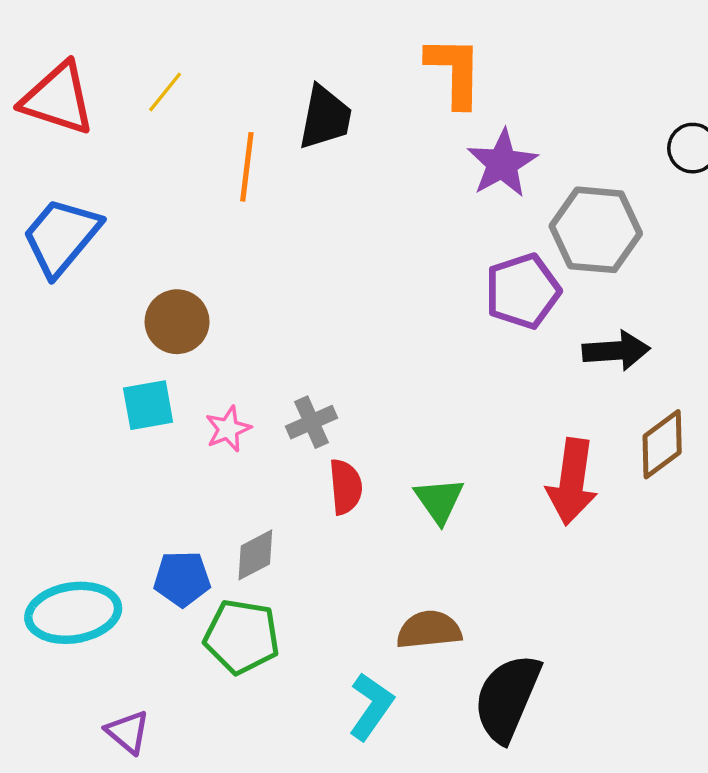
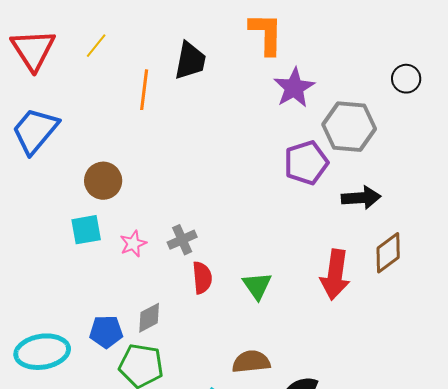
red triangle: (58, 99) -> (33, 50), turned 39

